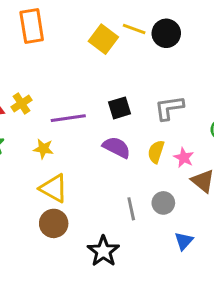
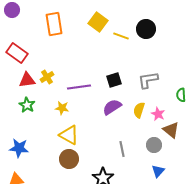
yellow line: (134, 29) -> (121, 36), moved
yellow square: (103, 39) -> (98, 22), moved
purple semicircle: (117, 147) -> (112, 107), turned -60
gray circle: (163, 203) -> (154, 145), moved

